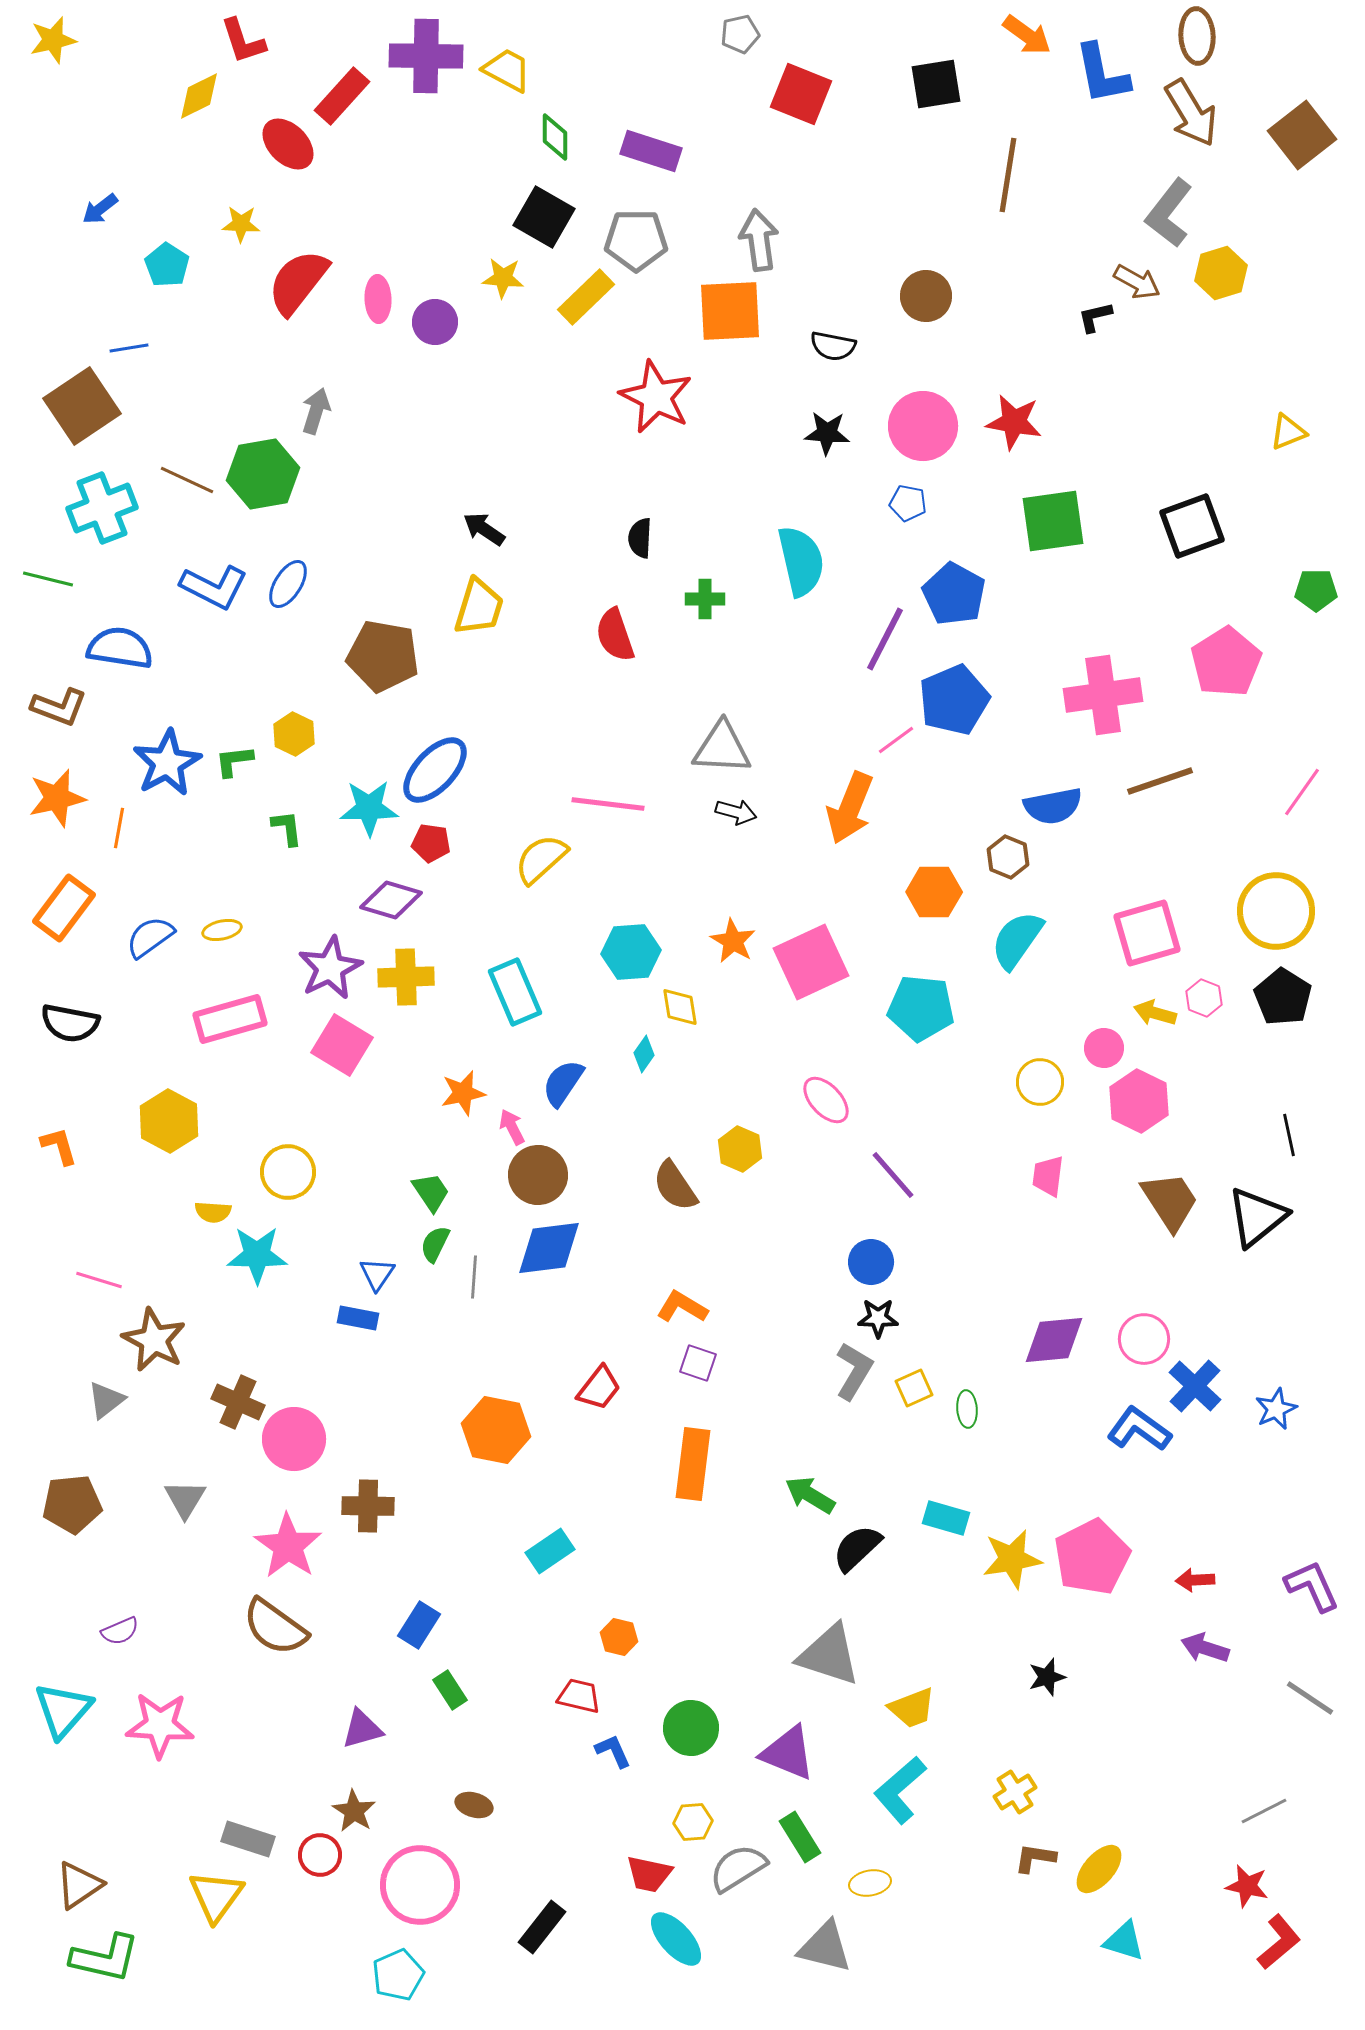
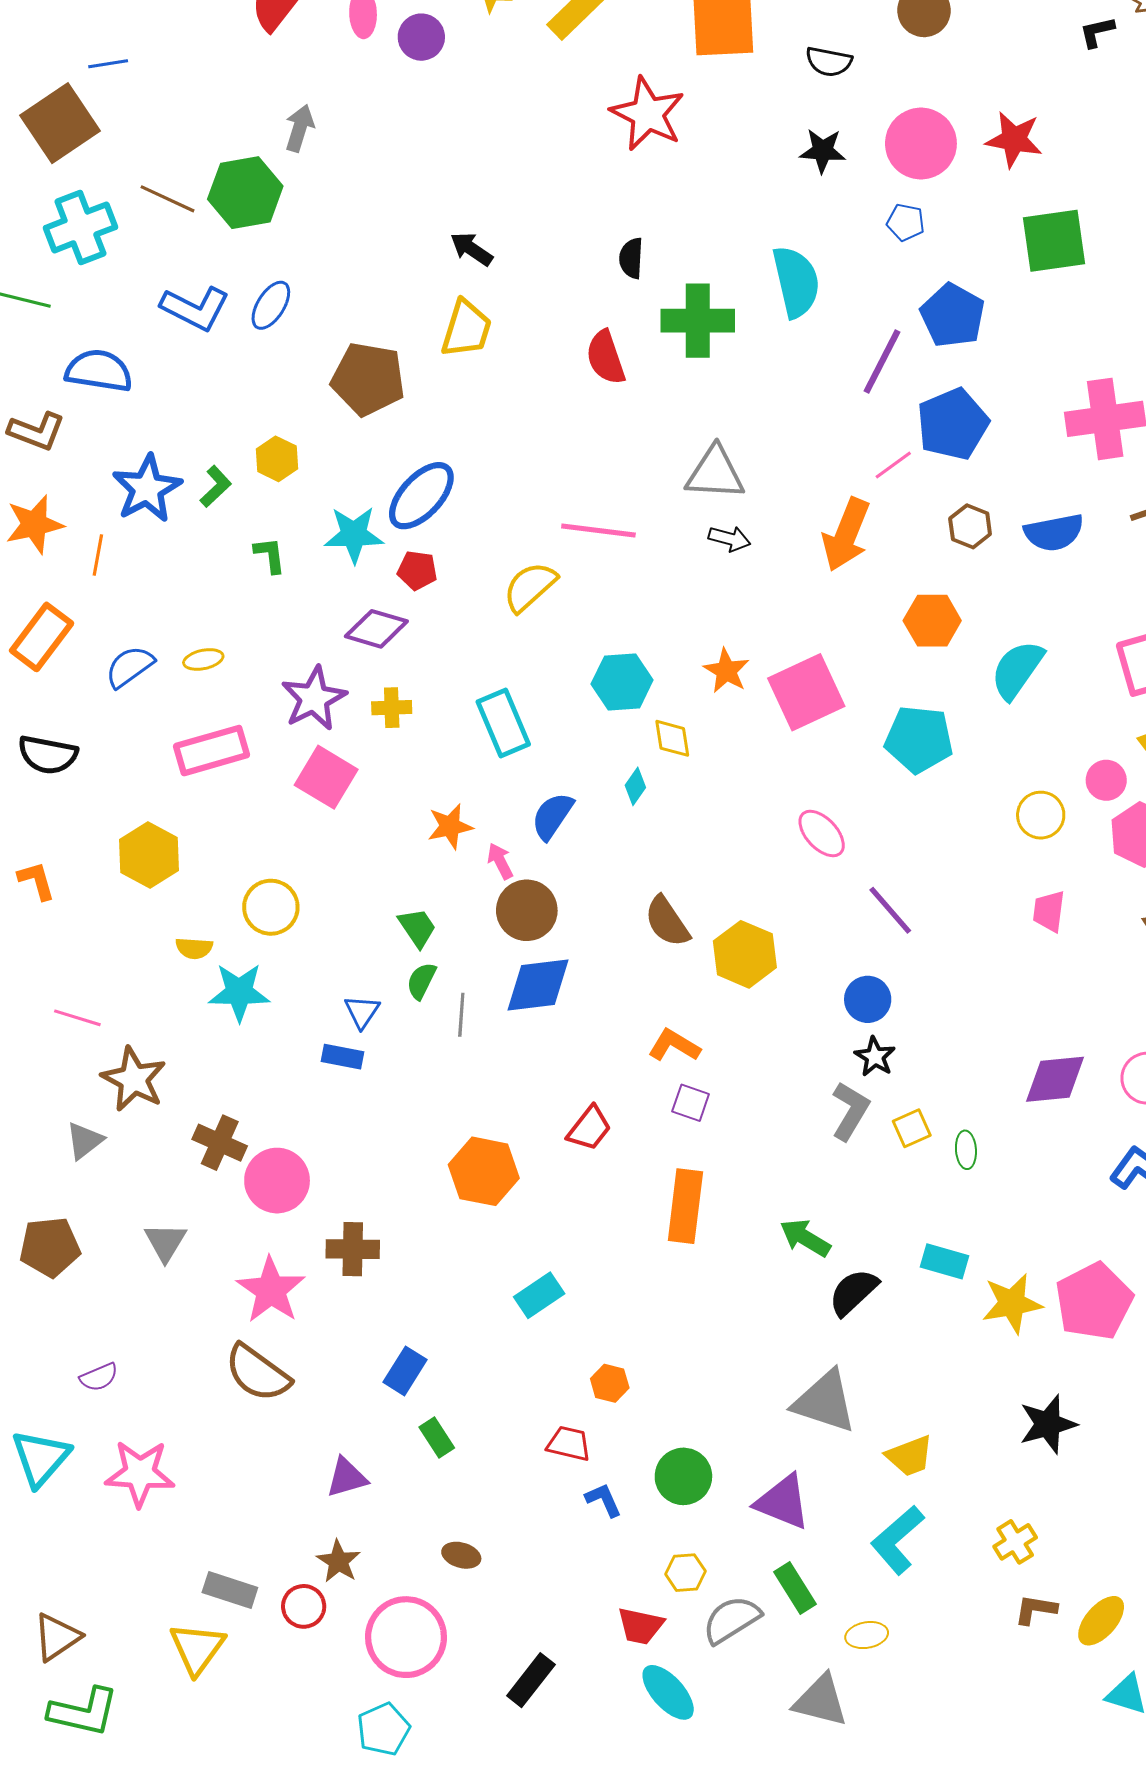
green cross: (705, 599) -> (698, 321), size x1.8
green L-shape: (234, 761) -> (216, 486), turned 144
brown hexagon: (1008, 857) -> (970, 526), moved
yellow cross: (406, 977) -> (392, 708), size x0.7
yellow hexagon: (740, 1149) -> (745, 954), moved, size x1.4
black star: (878, 1318) -> (875, 1057), turned 30
black star: (1047, 1677) -> (1048, 1424), size x1.5

